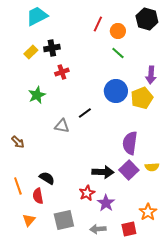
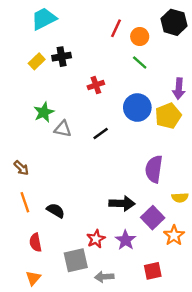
red cross: (62, 72) -> (96, 85), moved
gray triangle: (62, 126) -> (63, 129), moved
purple square: (129, 170) -> (153, 218), moved
orange line: (18, 186) -> (25, 202), moved
red star: (87, 193) -> (96, 239), moved
red semicircle: (38, 196) -> (36, 242), moved
orange star: (148, 212) -> (174, 235), moved
orange triangle: (29, 220) -> (33, 278), moved
gray arrow: (98, 229) -> (104, 277), moved

